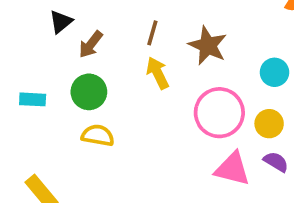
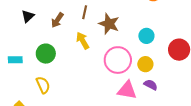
brown line: (152, 33) -> (85, 12), moved
brown arrow: (91, 44) -> (57, 20), moved
yellow semicircle: (98, 135) -> (43, 85), moved, turned 60

